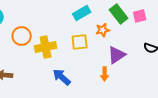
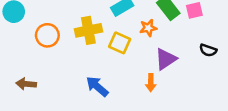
yellow square: (80, 42) -> (120, 43), turned 30
yellow cross: (46, 47) -> (88, 30), moved

